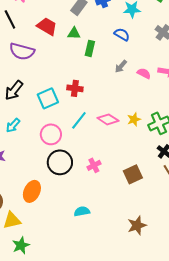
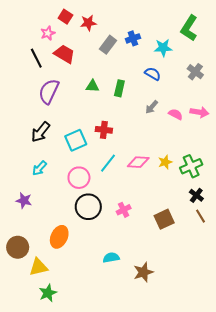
red trapezoid: (47, 26) -> (64, 54), moved
green triangle: (74, 33) -> (92, 86), moved
purple semicircle: (22, 51) -> (49, 91), turned 100
pink diamond: (108, 119) -> (138, 162), turned -30
brown star: (137, 225) -> (143, 272), moved

